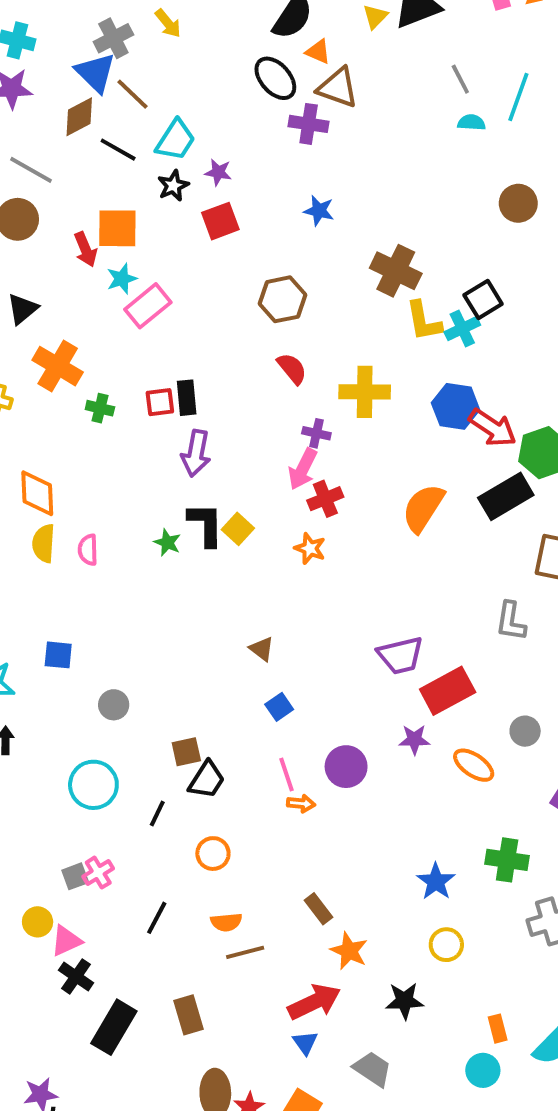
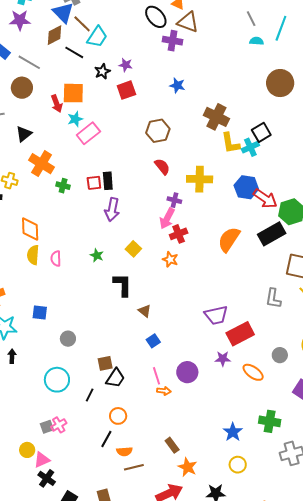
cyan trapezoid: (175, 140) -> (97, 37), moved
brown circle: (518, 203) -> (280, 83), size x1.4
black L-shape: (206, 524) -> (123, 285), moved
black line: (157, 918) -> (106, 439), moved

